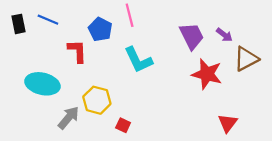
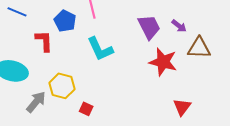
brown triangle: (246, 59) -> (199, 48), turned 30

